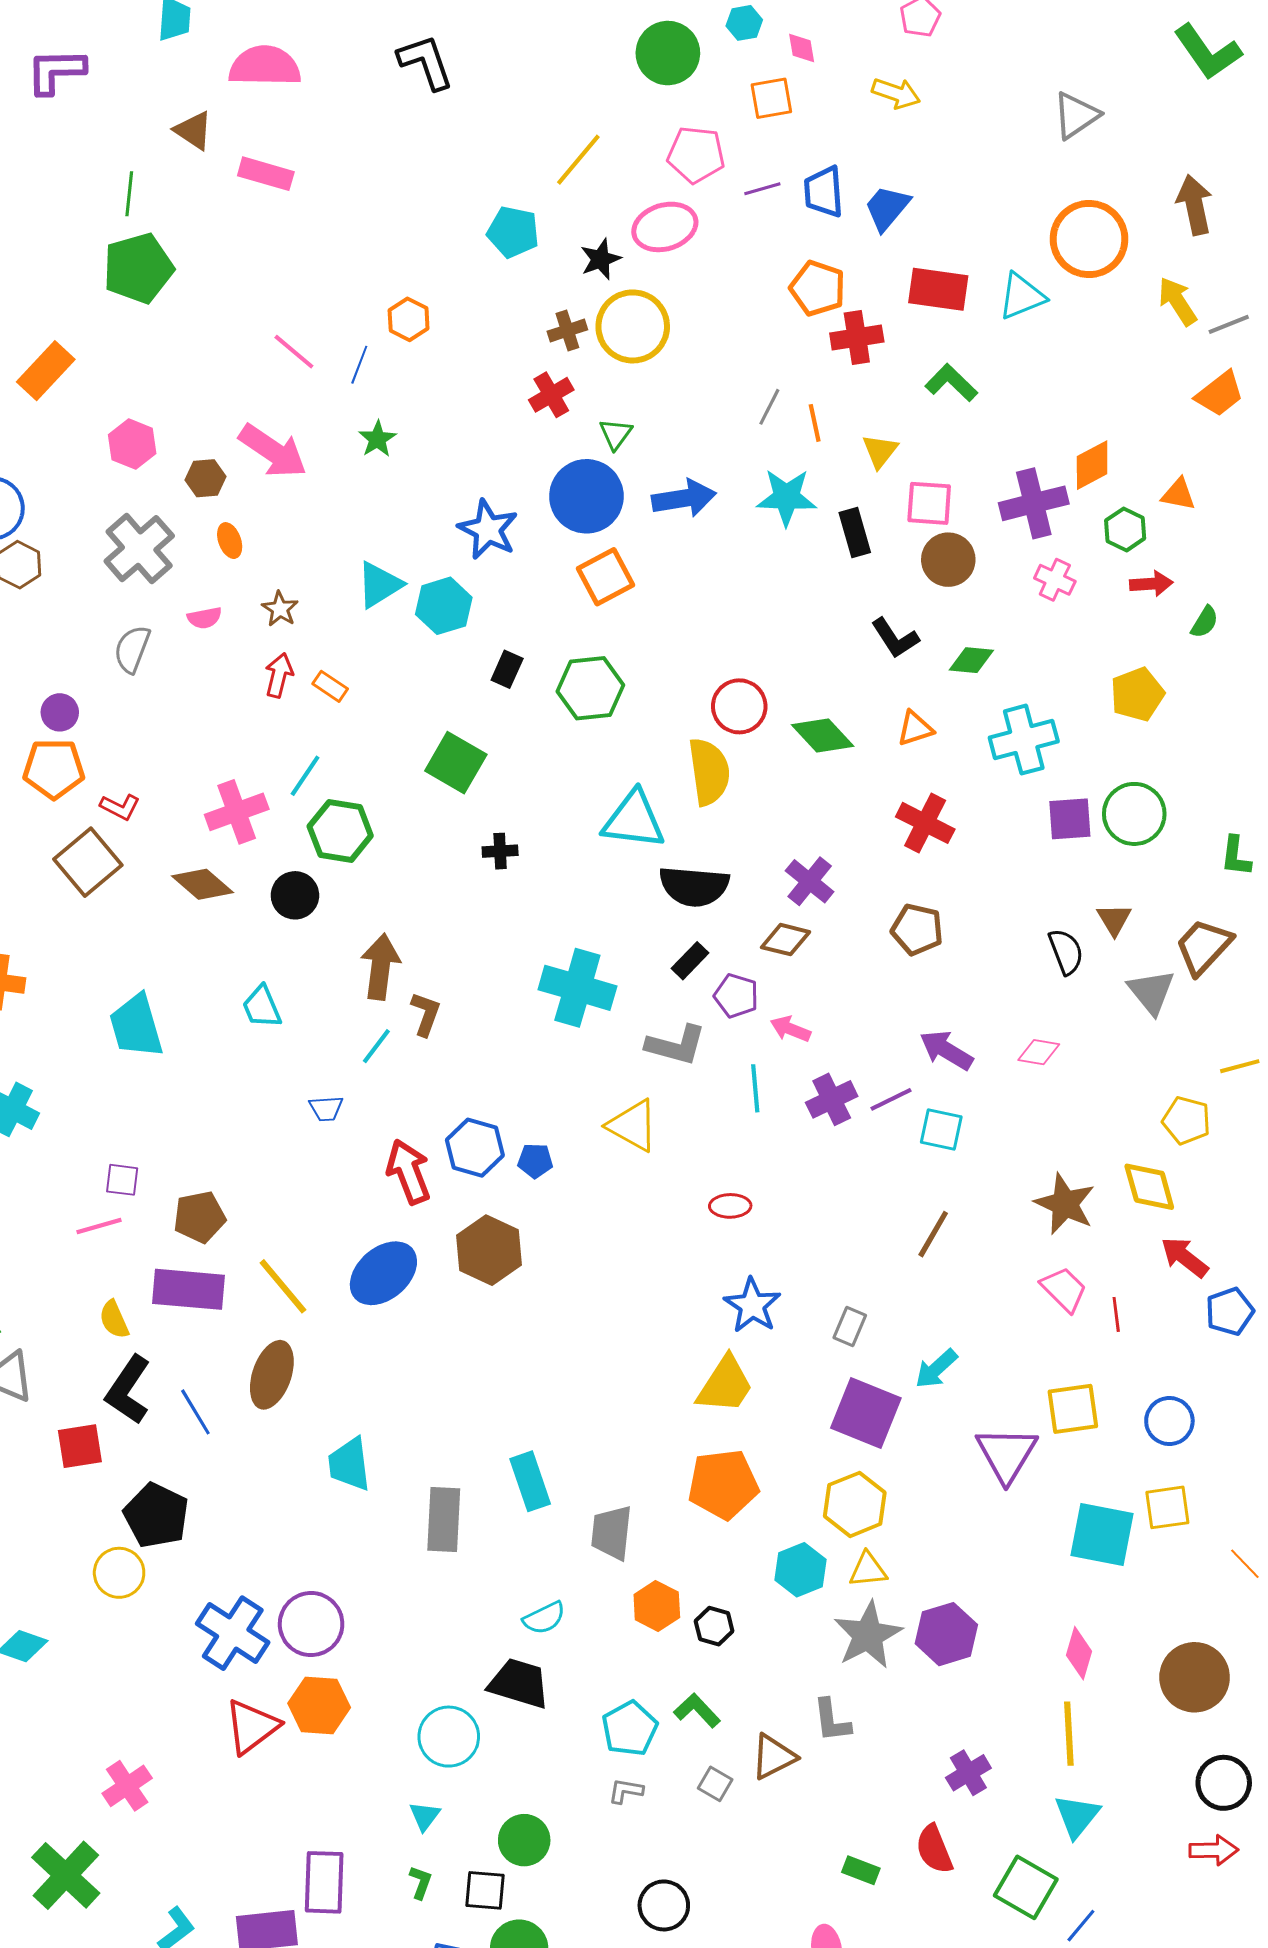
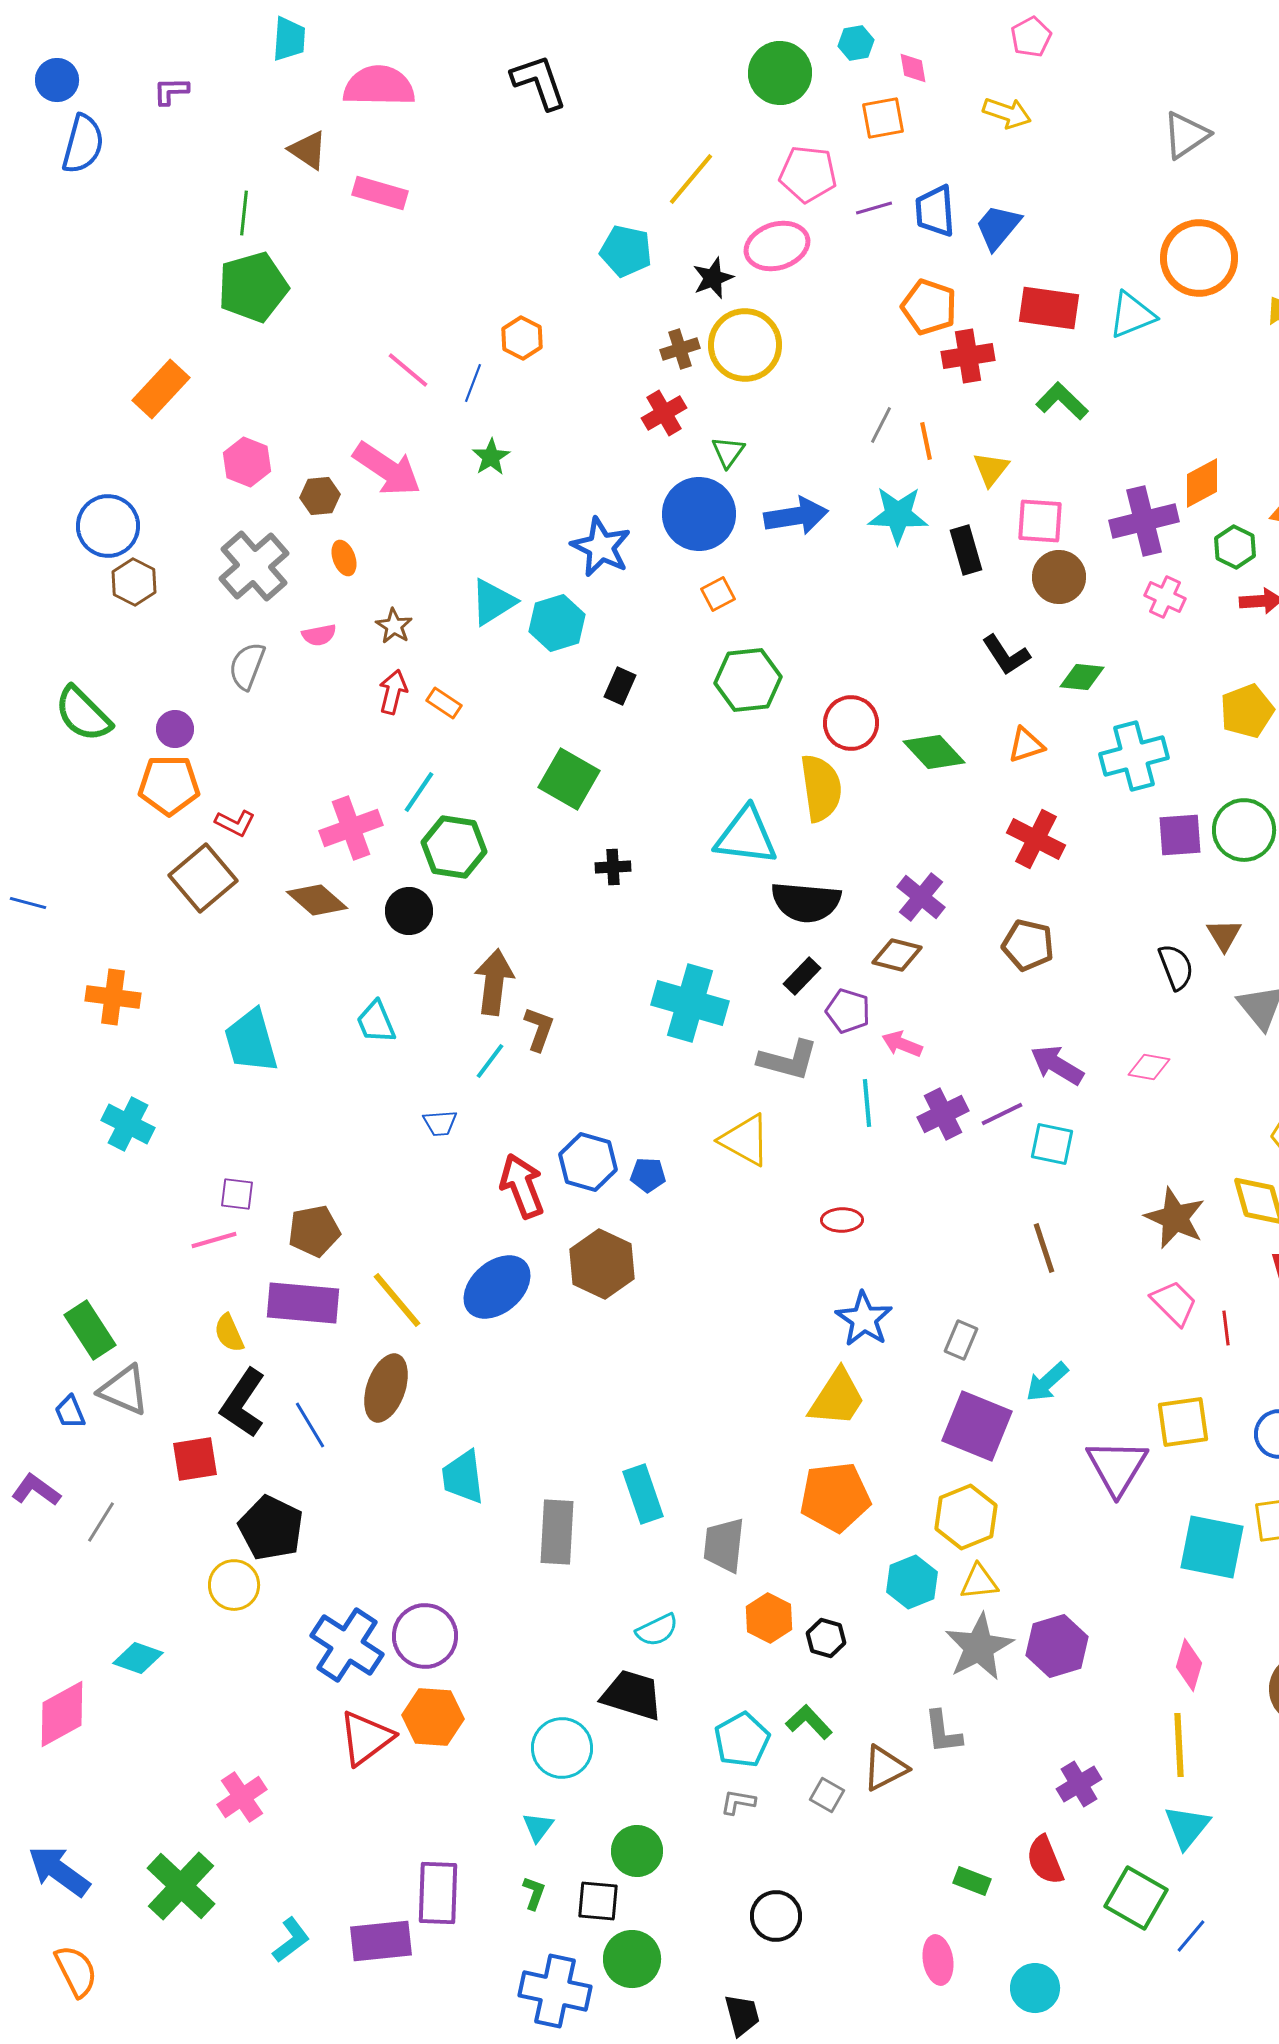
purple L-shape: (56, 71) -> (171, 91), size x0.6
orange square: (606, 577) -> (718, 594), size x0.6
green hexagon: (590, 688) -> (748, 680), moved
brown line: (933, 1234) -> (1044, 1248), turned -48

